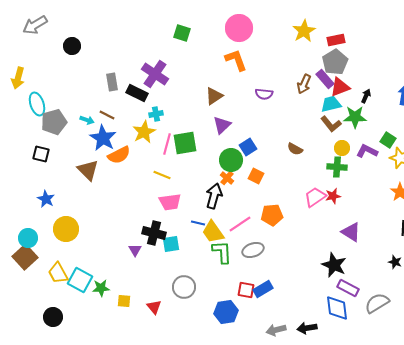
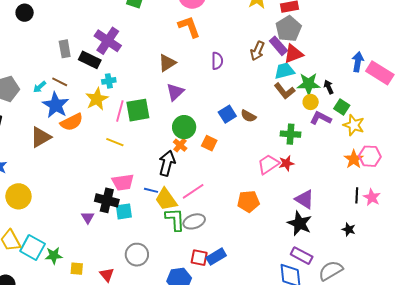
purple semicircle: (264, 94) -> (217, 61), turned -96
black arrow: (366, 96) -> (329, 87), moved, turned -48
cyan arrow: (87, 120) -> (40, 87), turned 120
blue square: (248, 147) -> (227, 114), moved
yellow circle: (342, 148) -> (311, 102), moved
brown triangle: (88, 170) -> (41, 137), turned 45
pink trapezoid: (170, 202) -> (123, 182), moved
orange pentagon: (272, 215) -> (248, 201), moved
gray ellipse: (253, 250) -> (194, 221), moved
black star: (334, 265) -> (300, 223), moved

